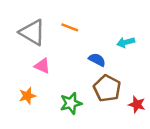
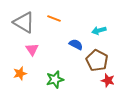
pink triangle: (42, 66) -> (32, 49), turned 32
brown pentagon: (107, 88) -> (97, 60), moved

